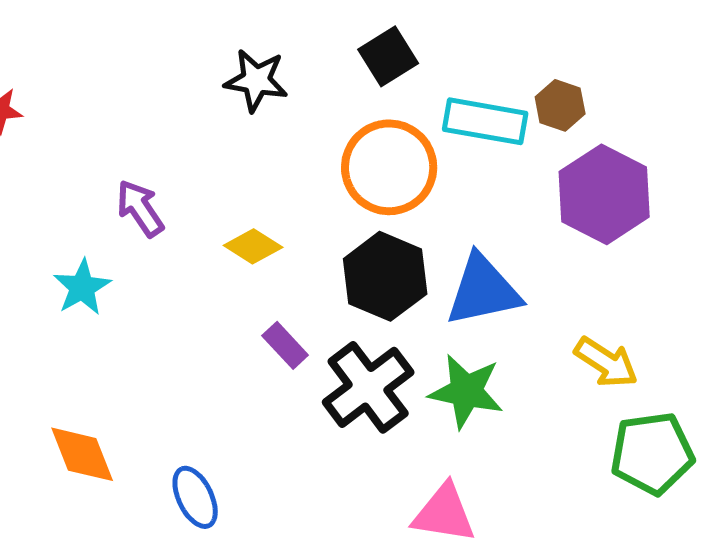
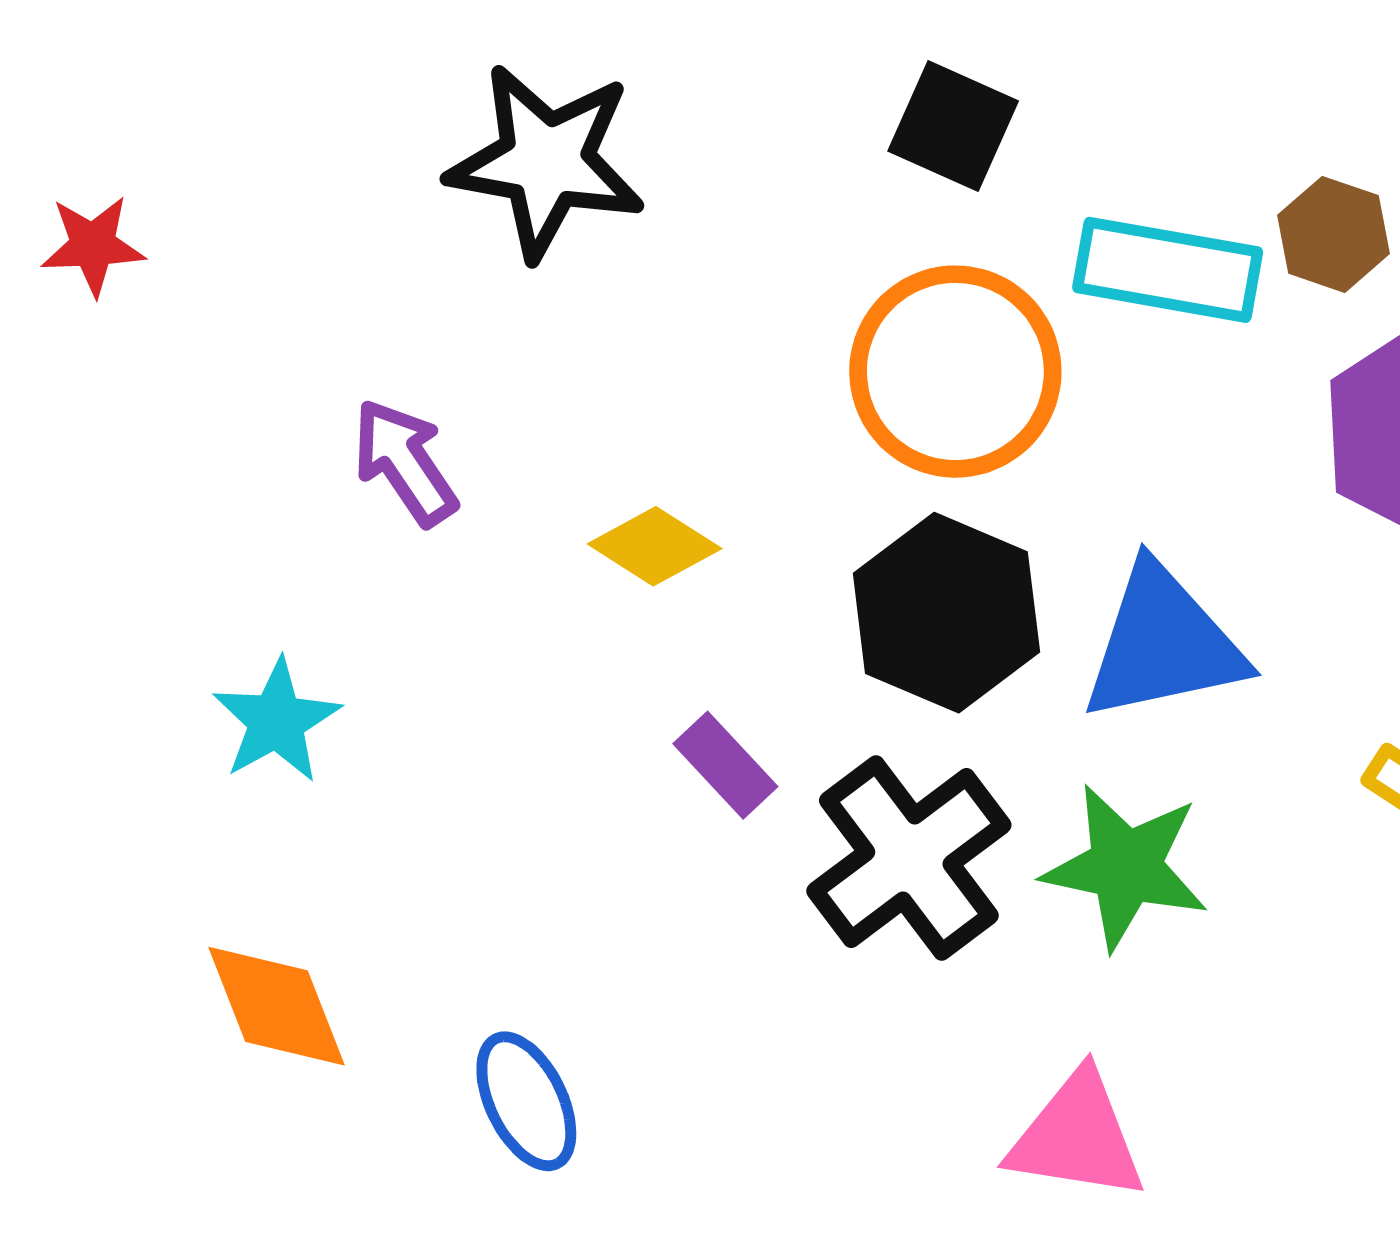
black square: (388, 56) -> (953, 126), turned -34
black star: (256, 80) -> (546, 161), moved, size x1.4
cyan star: (82, 287) -> (276, 721), moved

